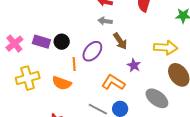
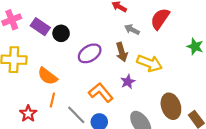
gray arrow: (105, 21) -> (132, 30), moved
yellow arrow: (166, 48) -> (149, 63), moved
orange line: (74, 64) -> (52, 100), moved

